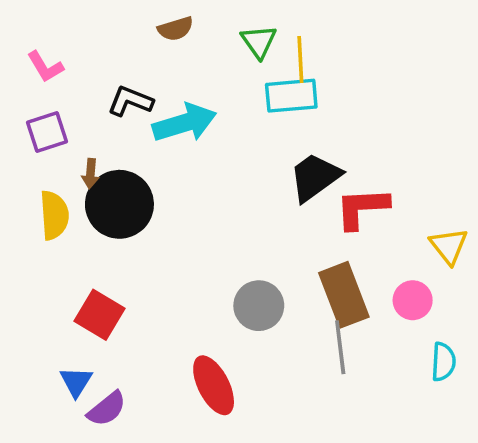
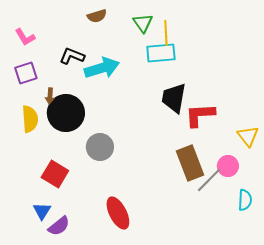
black trapezoid: (315, 177) -> (174, 98), turned -44
gray circle: (259, 306) -> (100, 147), moved
gray line: (340, 347) -> (209, 180), moved, turned 52

